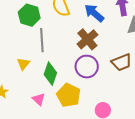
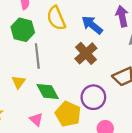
purple circle: (87, 67) -> (93, 97), moved
green diamond: (50, 74) -> (48, 92), turned -45

